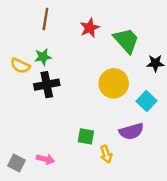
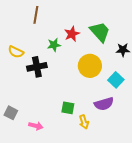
red star: (90, 28) -> (72, 34), moved
green star: (43, 57) -> (54, 45), moved
gray square: (16, 163) -> (11, 113), moved

